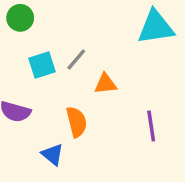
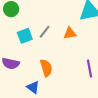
orange triangle: (105, 84) -> (70, 33), moved

